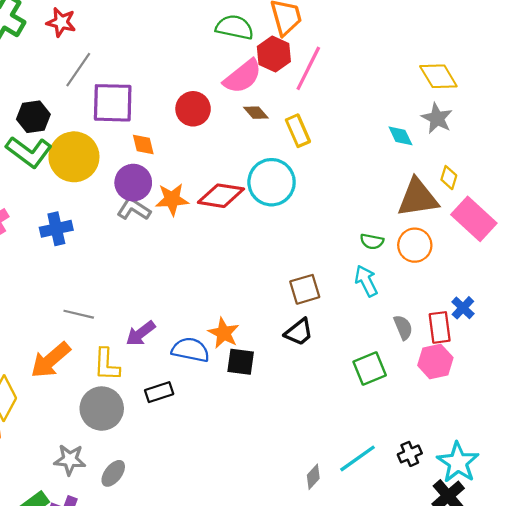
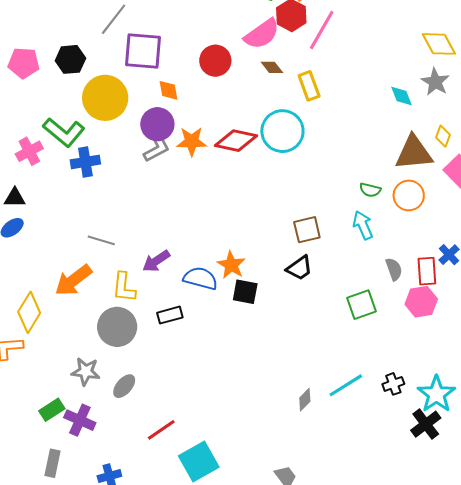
green L-shape: (29, 152) -> (64, 132), moved
gray L-shape: (134, 209) -> (157, 148), turned 116

